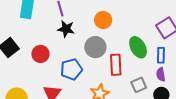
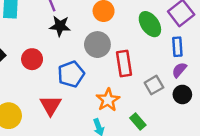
green ellipse: (138, 47) -> (150, 24), moved
purple semicircle: (161, 74) -> (179, 70), turned 56

